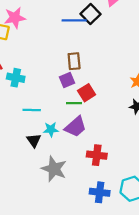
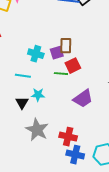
brown rectangle: (74, 61) -> (66, 46), moved
cyan cross: (16, 78) -> (36, 54), moved
purple trapezoid: (76, 127) -> (83, 99), moved
red cross: (97, 155) -> (68, 137), moved

